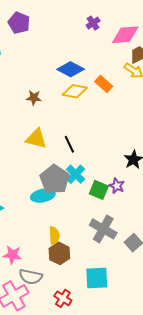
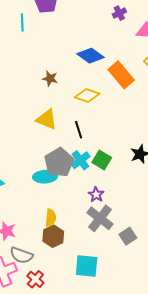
orange rectangle: (104, 84) -> (121, 75), size x1.5
yellow diamond: (75, 91) -> (87, 96), moved
purple star: (117, 186) -> (96, 195), moved
green square: (99, 190) -> (102, 160), moved
red cross: (63, 298) -> (35, 279), moved

